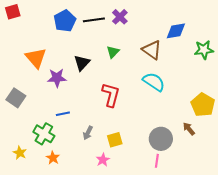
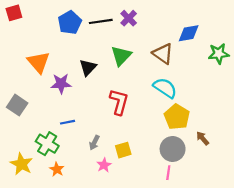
green triangle: (113, 52) -> (121, 56), size x1.5
yellow pentagon: (203, 105) -> (177, 117), moved
yellow star: (20, 153) -> (21, 164), size x1.5
pink star: (103, 160) -> (104, 165), moved

